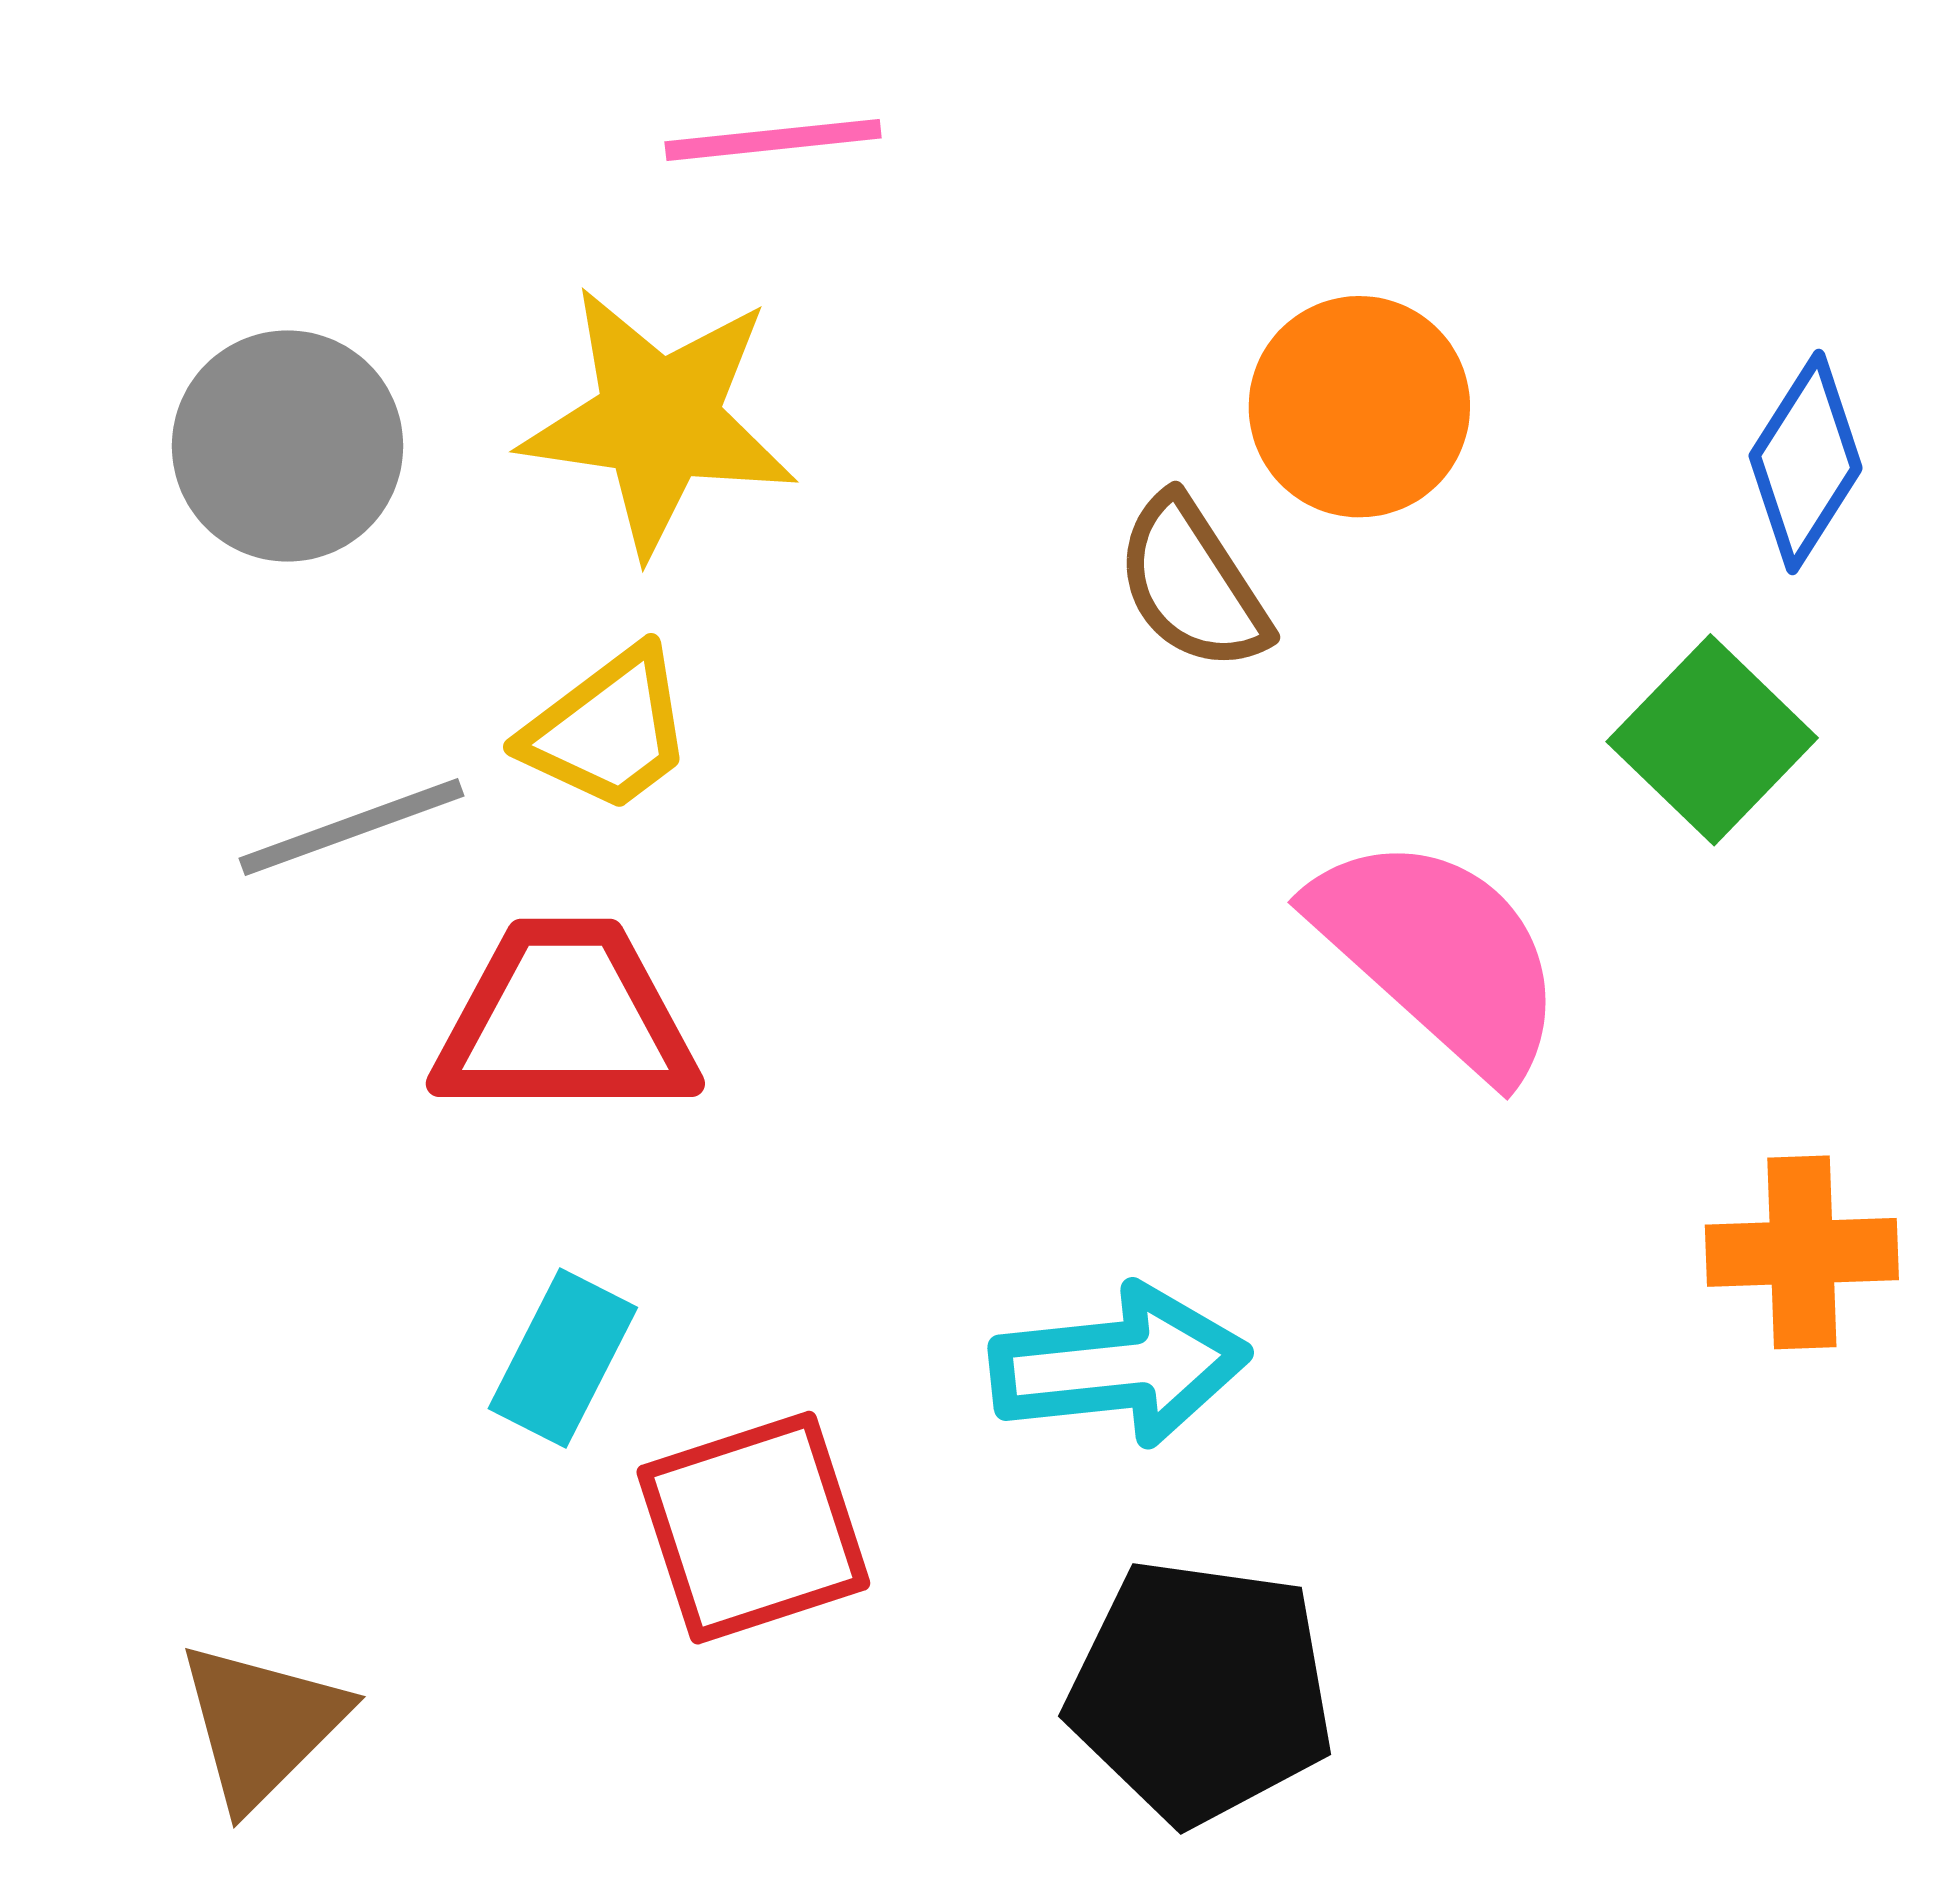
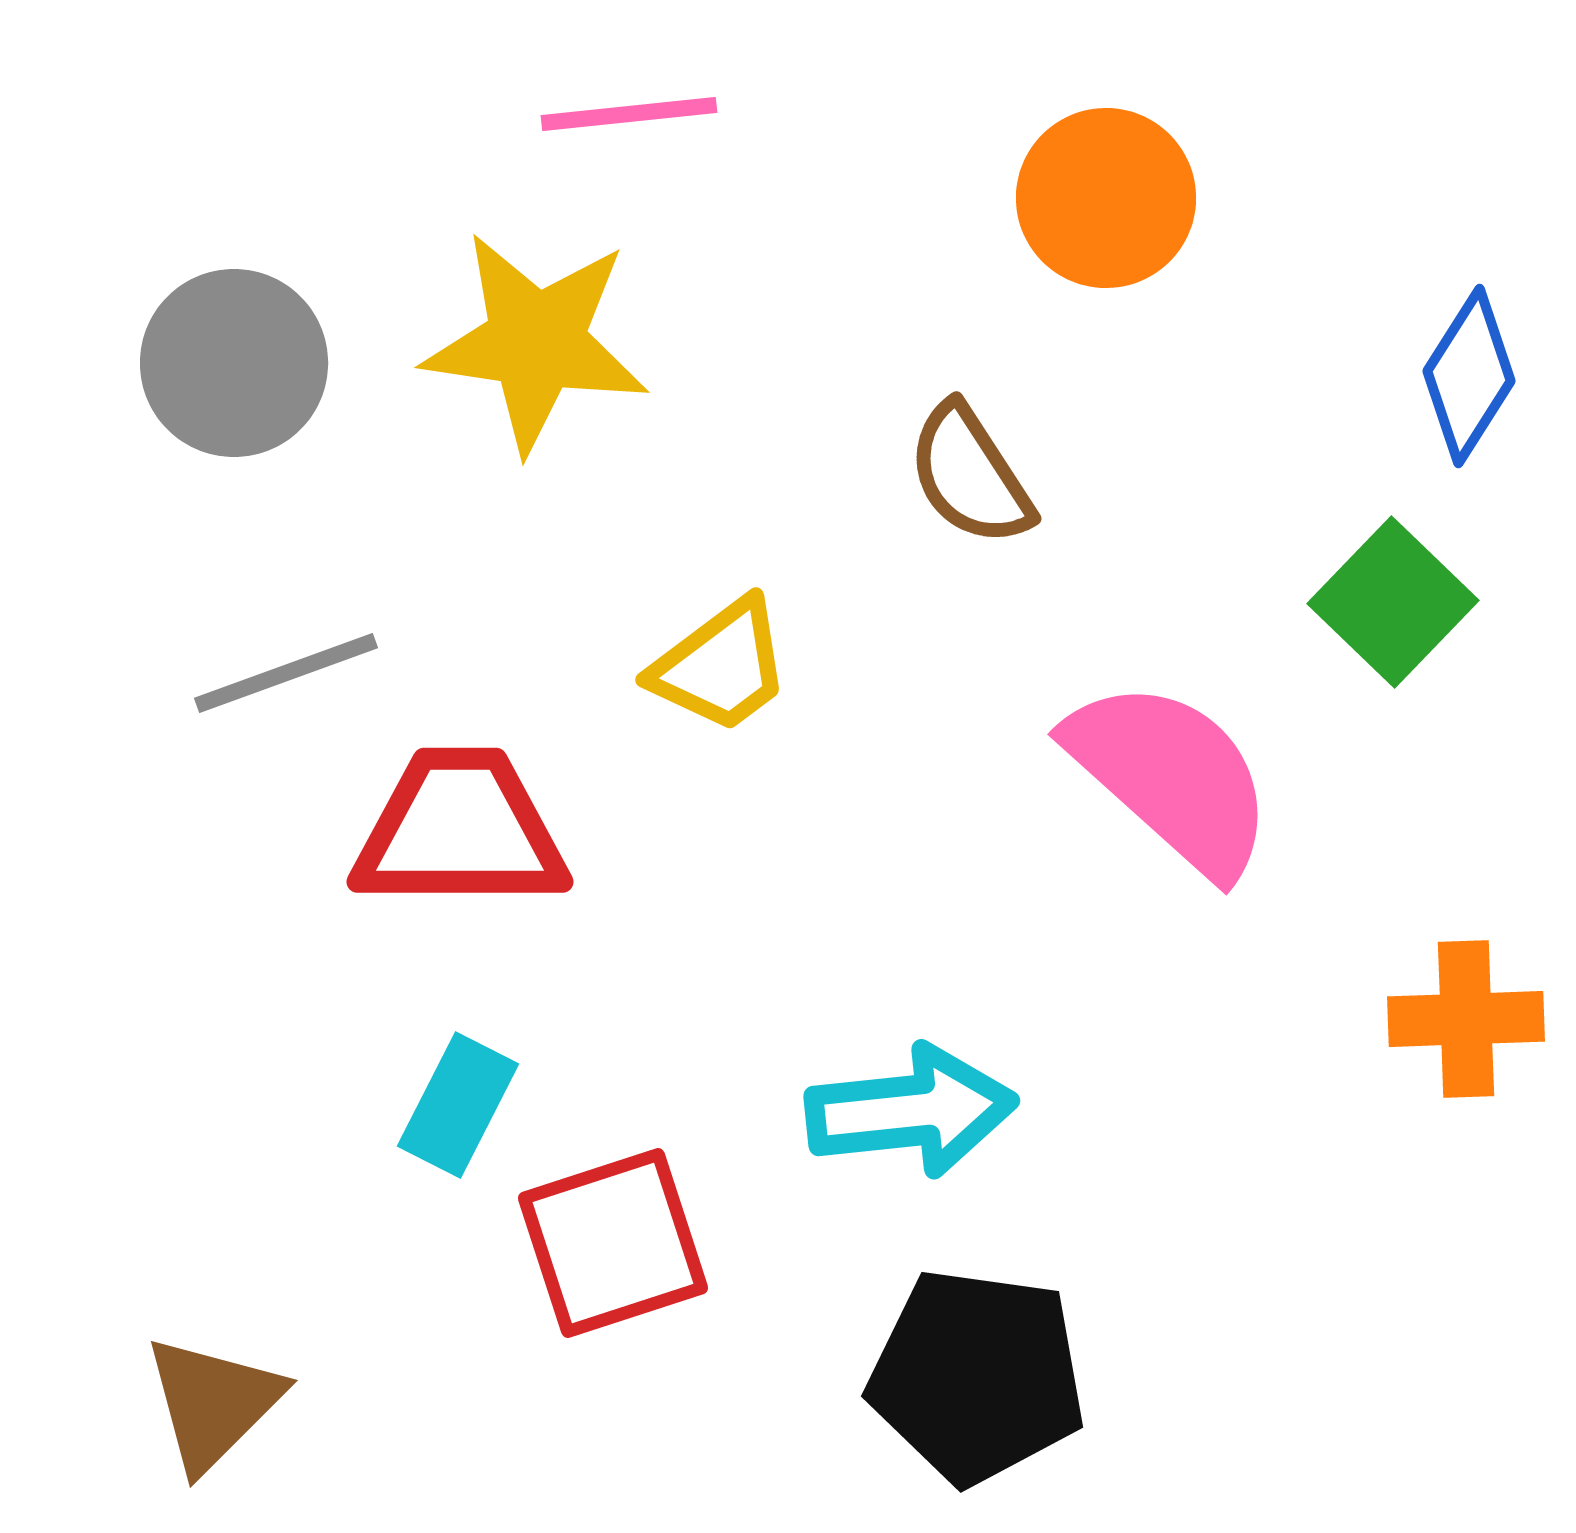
orange circle: (1359, 407) -> (1106, 198), moved
yellow trapezoid: (608, 730) -> (721, 666), moved

